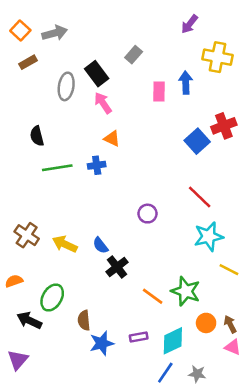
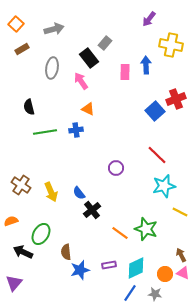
gray arrow: (55, 33) -> (54, 29), moved
black rectangle: (97, 74) -> (89, 58), moved
yellow arrow: (65, 244) -> (51, 192), turned -138
orange circle: (206, 323) -> (165, 274), moved

